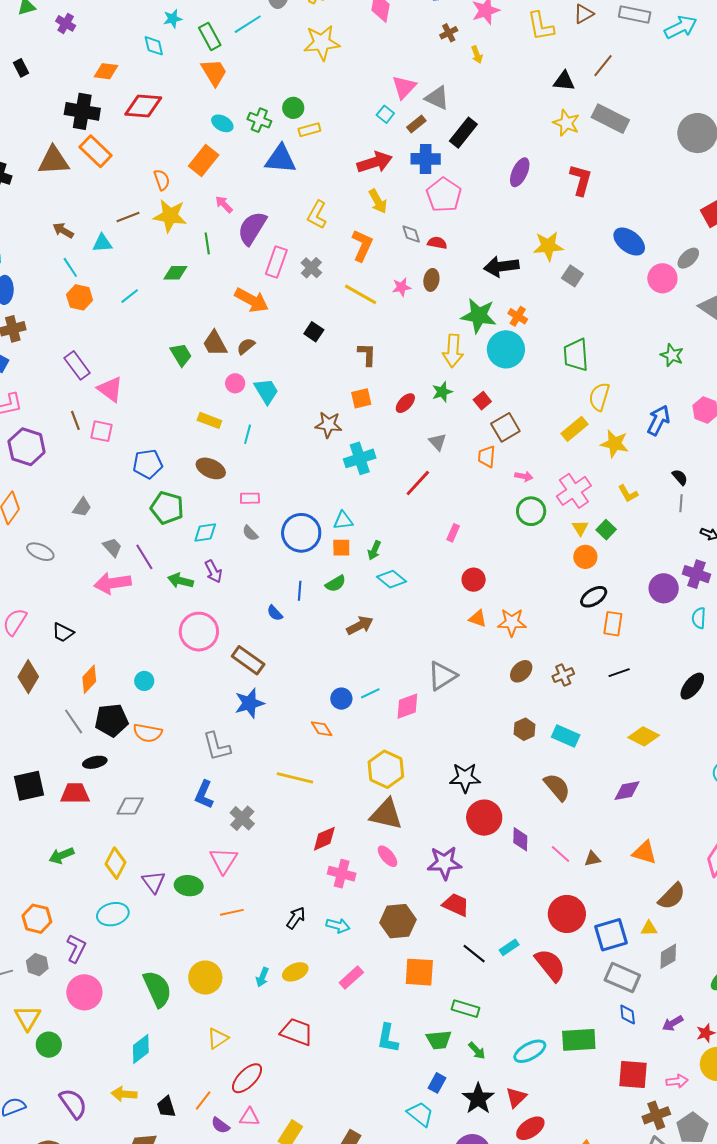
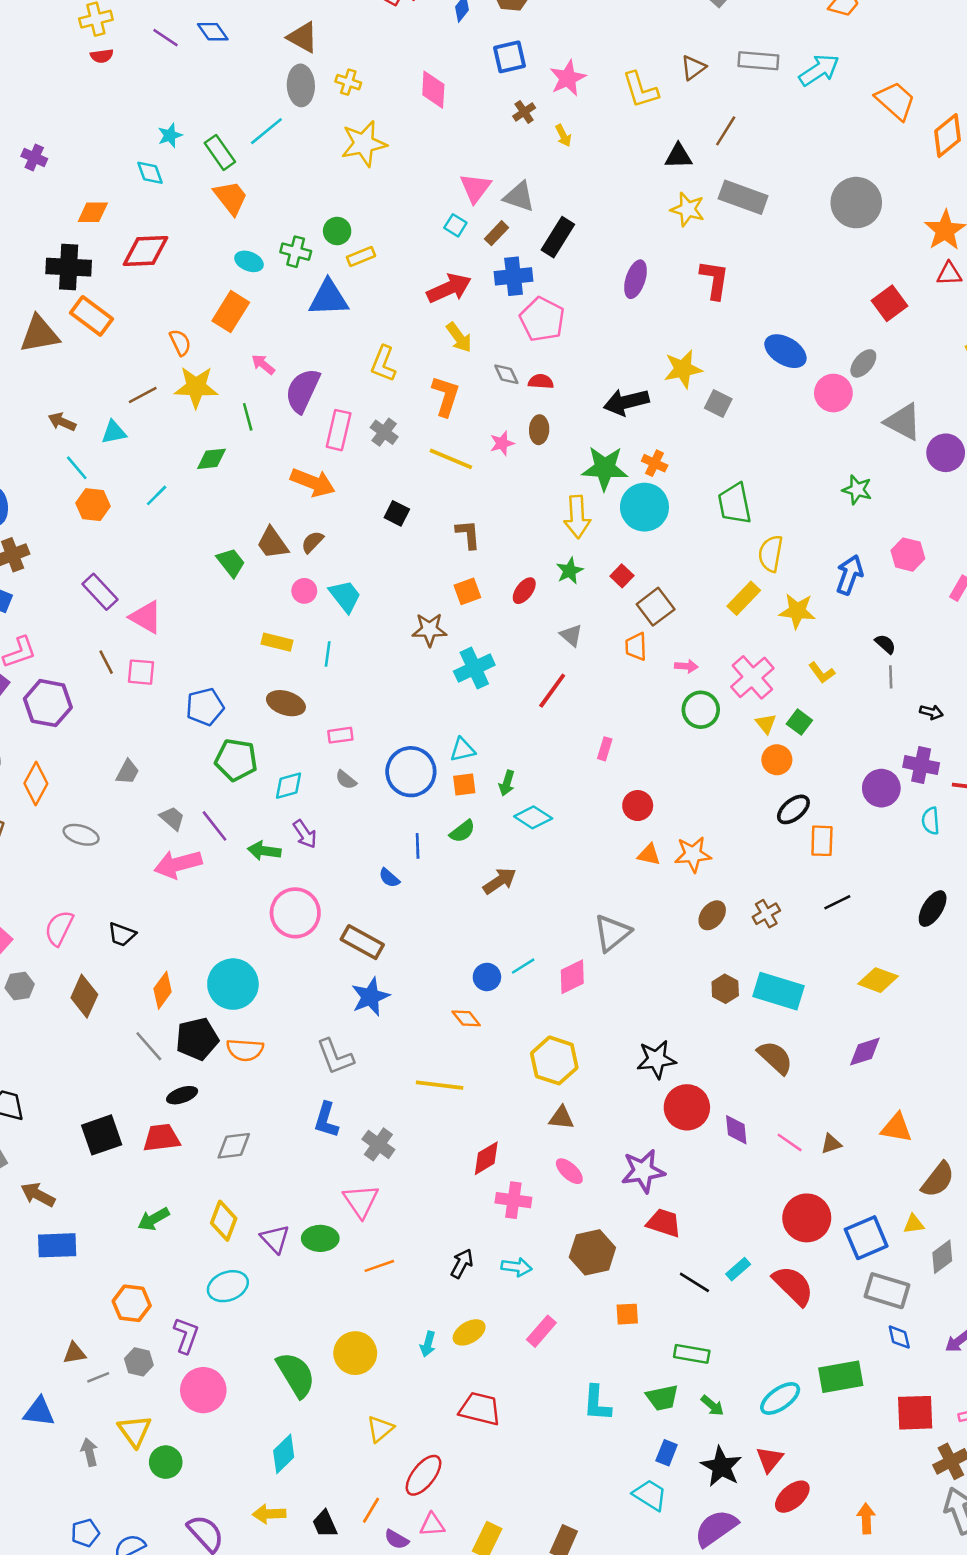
cyan circle: (144, 681) -> (233, 984), size x2.0
cyan rectangle: (566, 736) -> (779, 991), size x1.4
brown triangle: (386, 814) -> (561, 1118), size x0.6
orange square: (419, 972) -> (627, 1314), size x0.6

